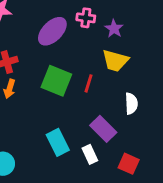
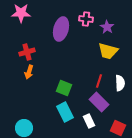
purple ellipse: (52, 31) -> (61, 29), turned -30
green square: (56, 81) -> (64, 88), moved, size x0.7
red line: (89, 83) -> (99, 81), moved

